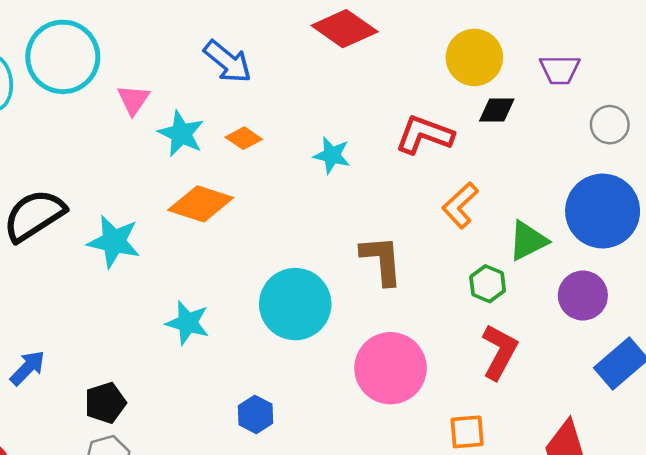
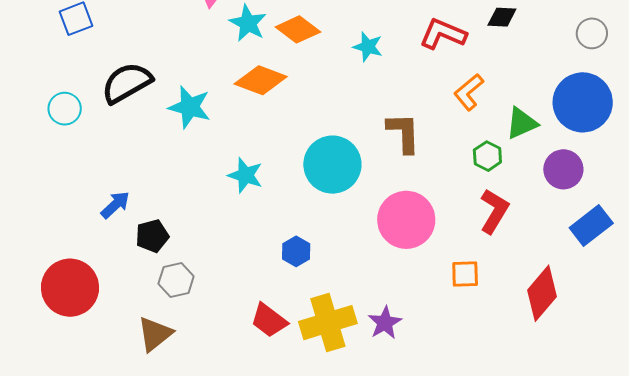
orange diamond: (244, 138) -> (298, 29), size x1.5
black pentagon: (105, 403) -> (152, 236), moved

